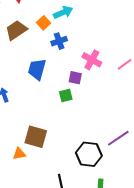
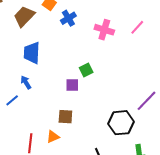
blue trapezoid: (37, 69) -> (32, 53), moved
purple square: (75, 78) -> (72, 85), moved
brown square: (36, 137) -> (65, 117), size x0.7

